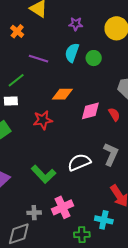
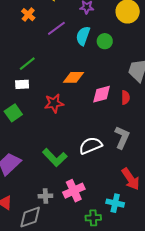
purple line: (39, 59) -> (56, 28), moved, turned -54
red semicircle: (114, 114) -> (125, 98), turned 32

